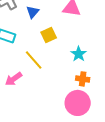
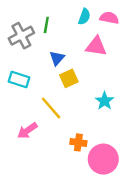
blue triangle: (33, 12) -> (57, 58), moved
orange cross: (83, 79) -> (78, 142), moved

